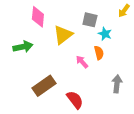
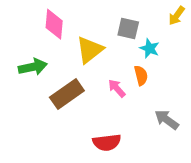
gray arrow: (117, 84) -> (167, 120), turned -60
brown rectangle: (44, 86) -> (67, 94), moved
red semicircle: (75, 100) -> (107, 142), turned 120

